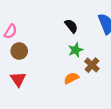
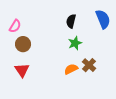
black semicircle: (71, 26) -> (71, 21), turned -128
brown cross: (92, 65) -> (89, 65), moved

